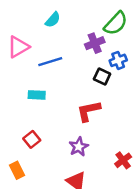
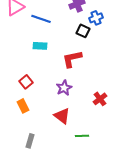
blue line: (50, 62) -> (41, 19), turned 36
cyan rectangle: (37, 95) -> (40, 46), moved
orange rectangle: (17, 170) -> (23, 106), moved

